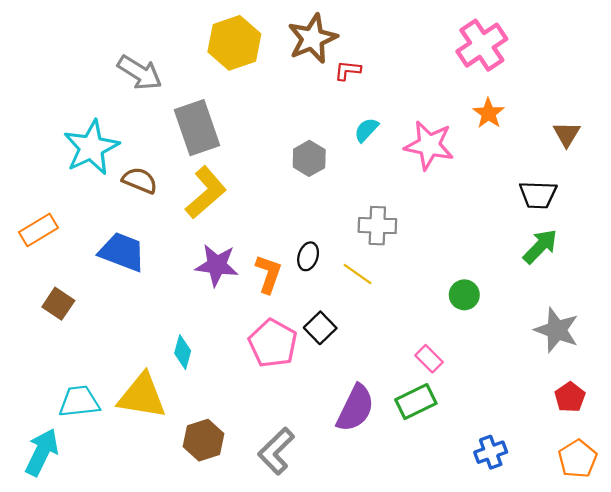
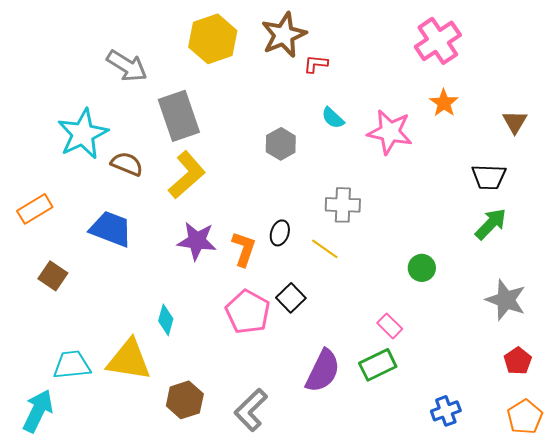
cyan semicircle: (366, 130) -> (333, 118), turned -90

